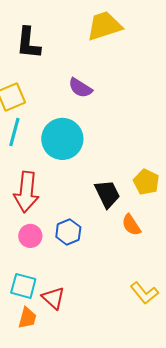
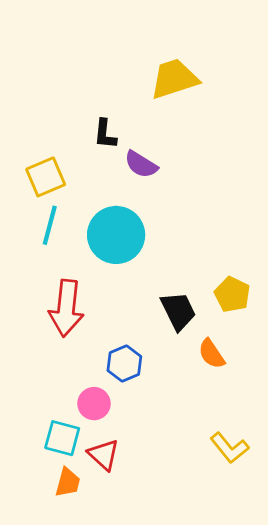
black L-shape: (28, 43) -> (105, 134), moved, size x0.7
pink circle: (30, 236) -> (94, 404), moved

